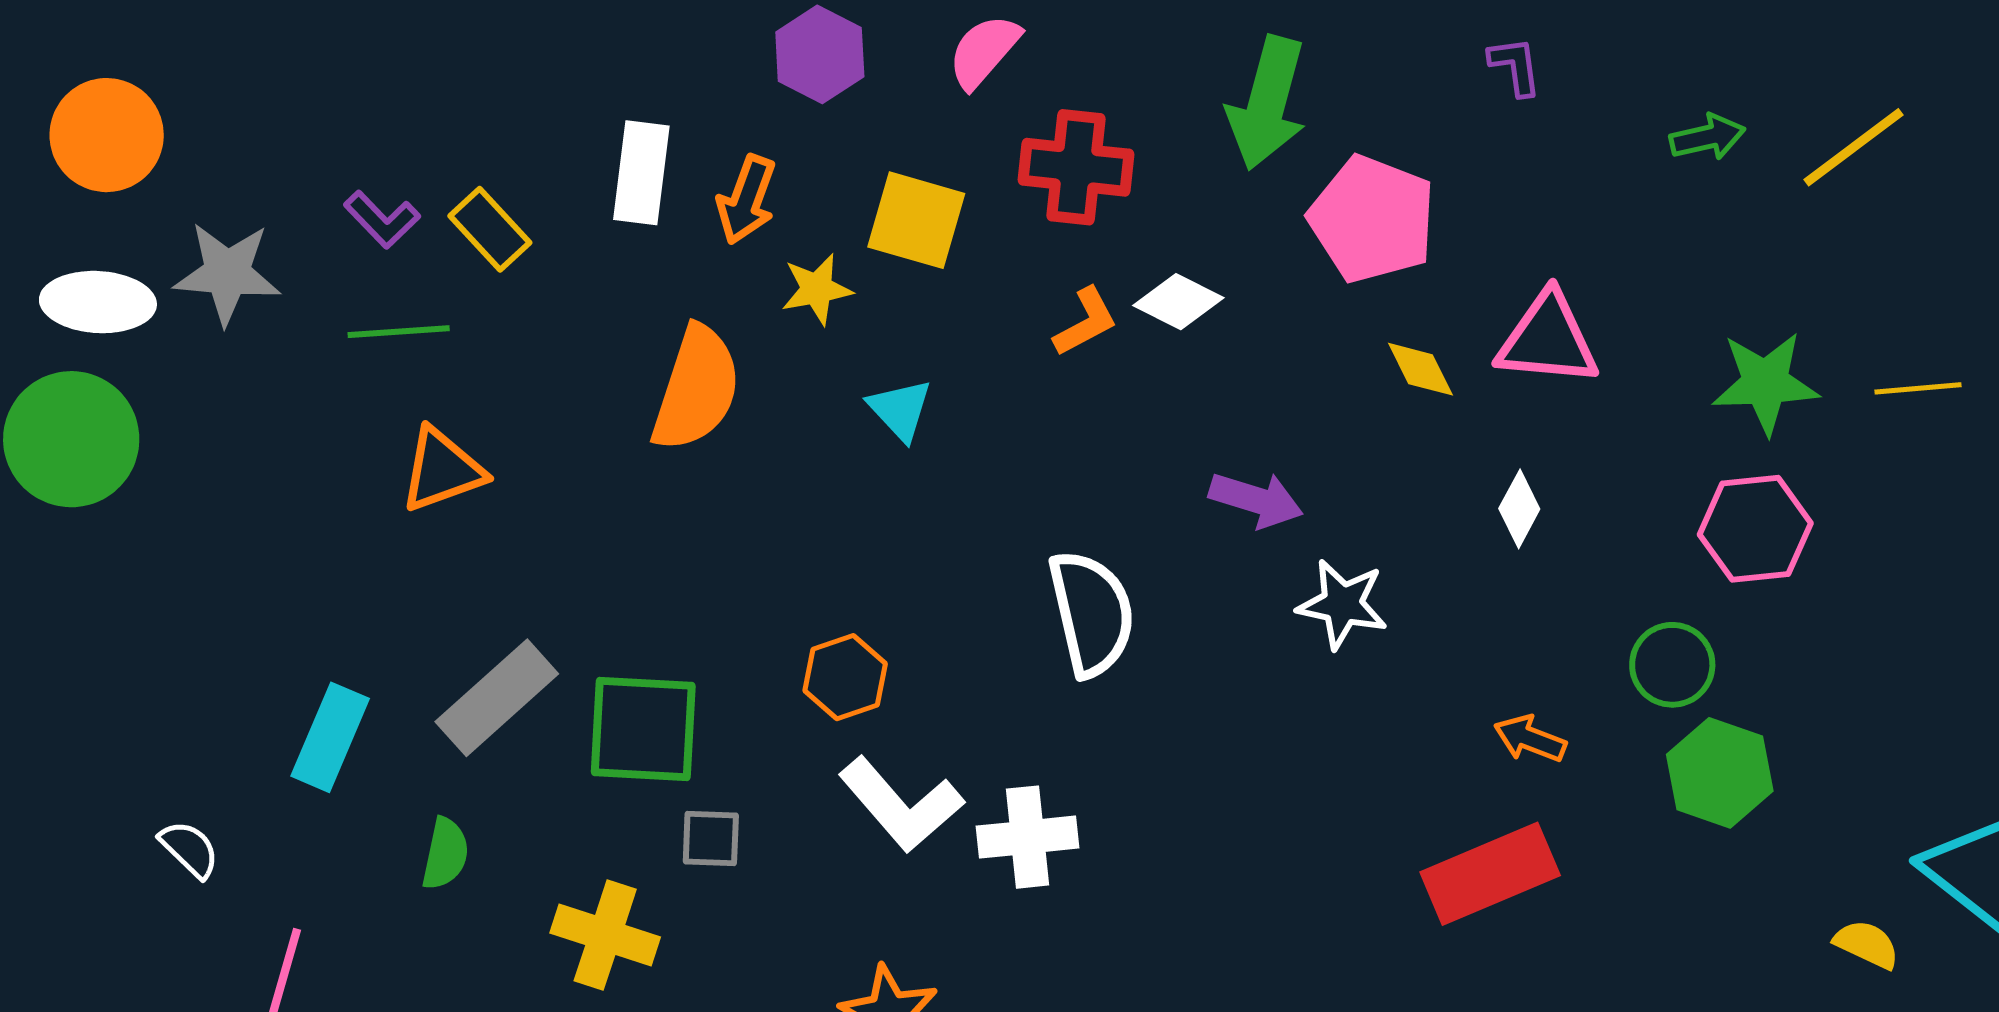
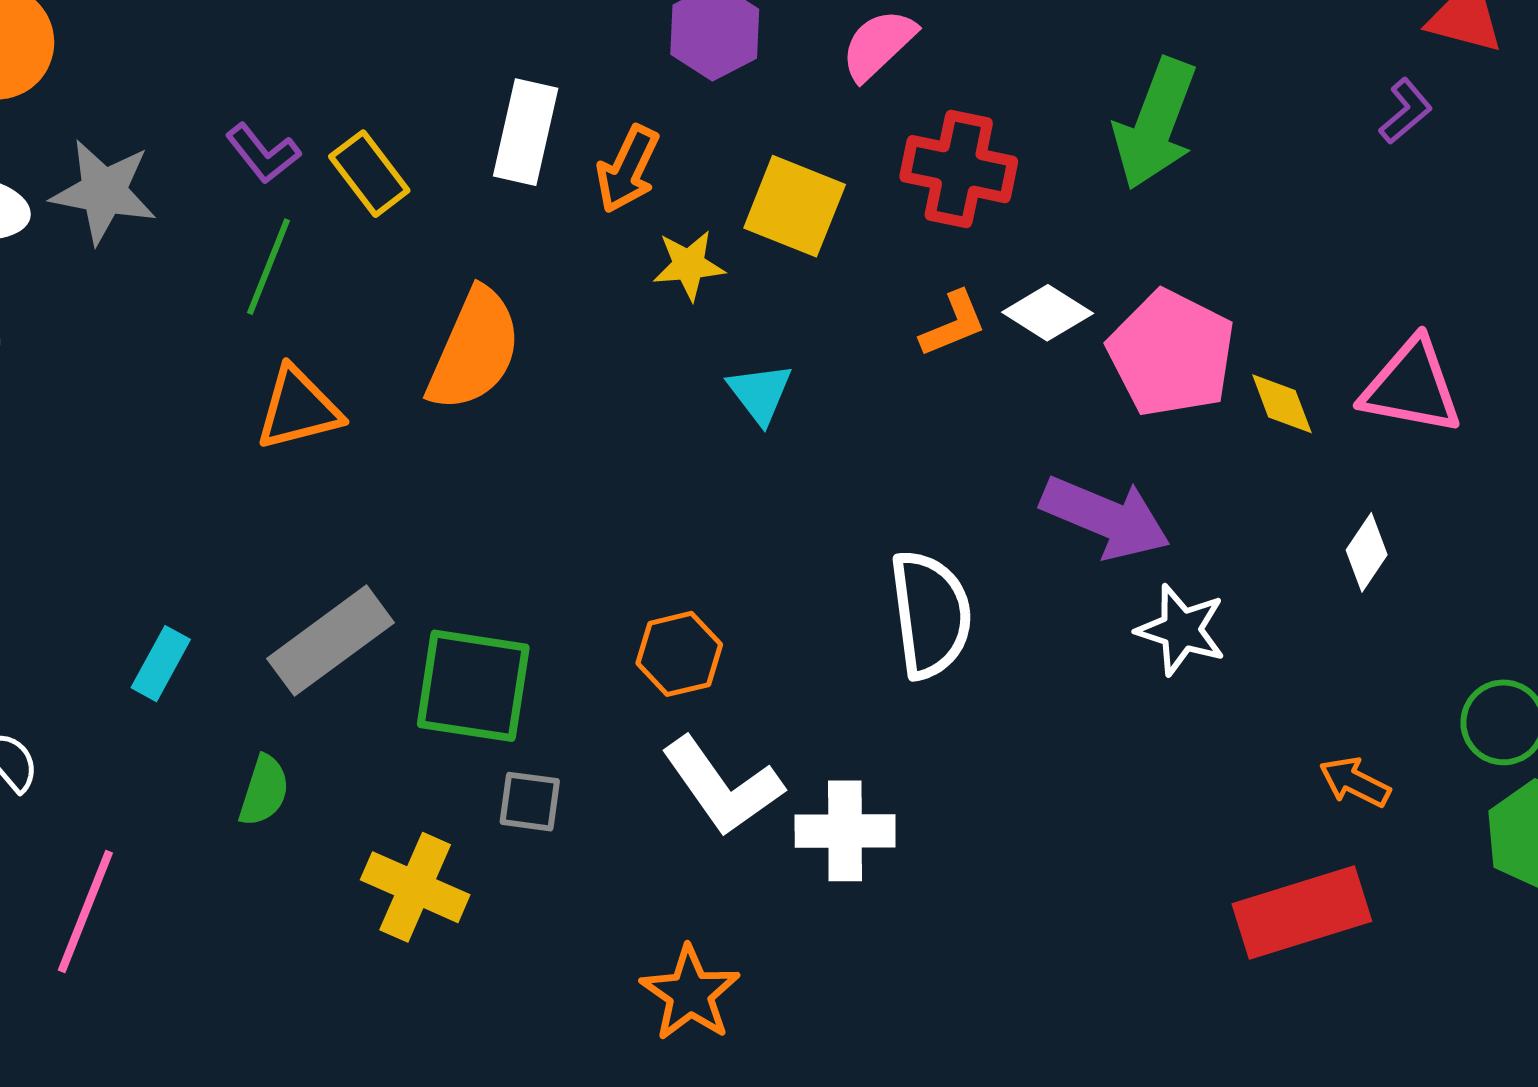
purple L-shape: (1515, 66) -> (1406, 111), turned 52
pink pentagon: (1372, 219) -> (1171, 353), moved
green line: (399, 332) -> (269, 267), turned -70
orange semicircle: (696, 389) -> (474, 350), moved
purple arrow: (1256, 500) -> (1105, 518), size x1.4
cyan rectangle: (330, 737) -> (161, 664), size x0.7

